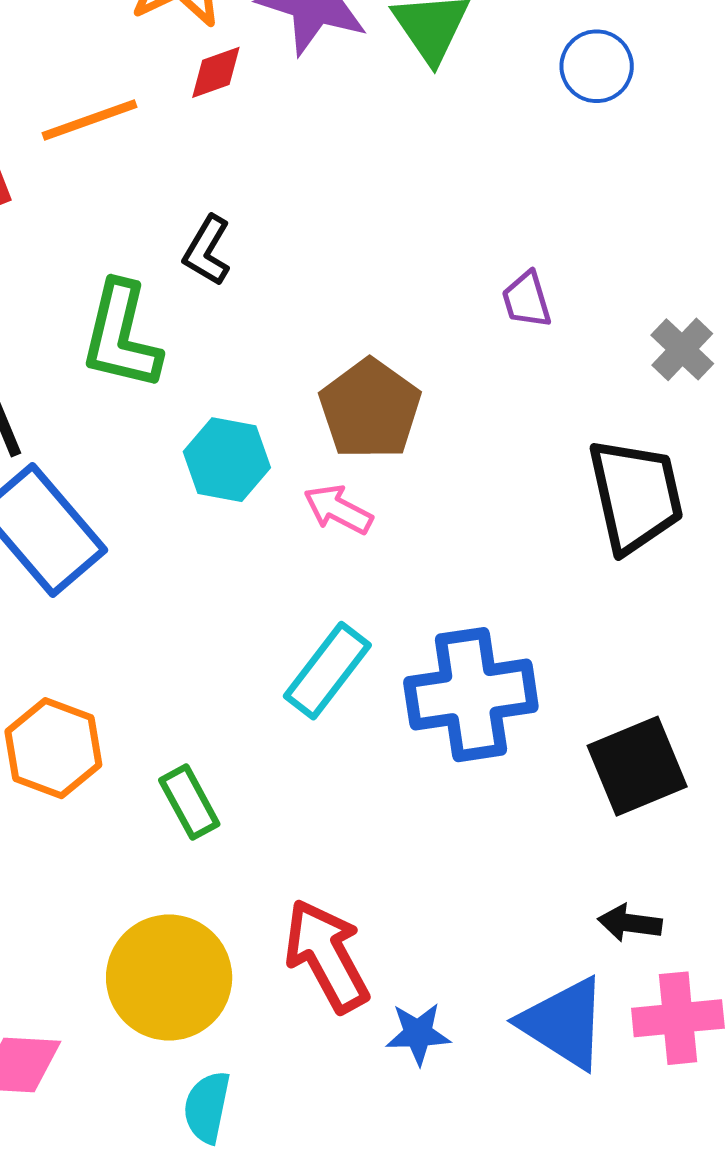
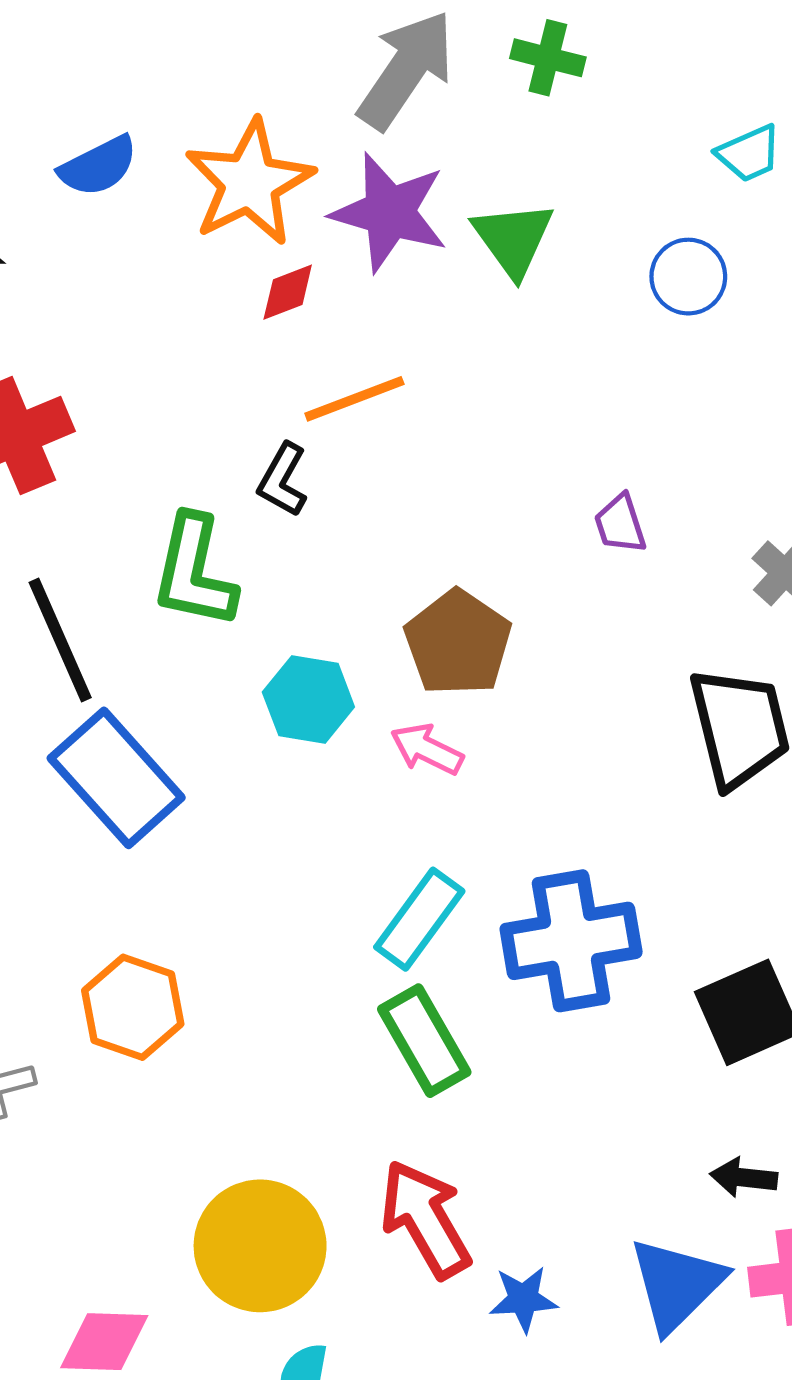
orange line: (89, 120) -> (354, 399), moved
green rectangle: (189, 802) -> (424, 1041), moved, size x1.4
blue triangle: (564, 1023) -> (677, 1284), turned 44

